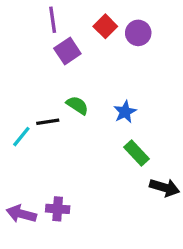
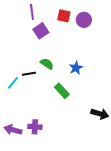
red square: (105, 26) -> (64, 16), turned -32
green rectangle: (137, 153) -> (62, 91), moved

